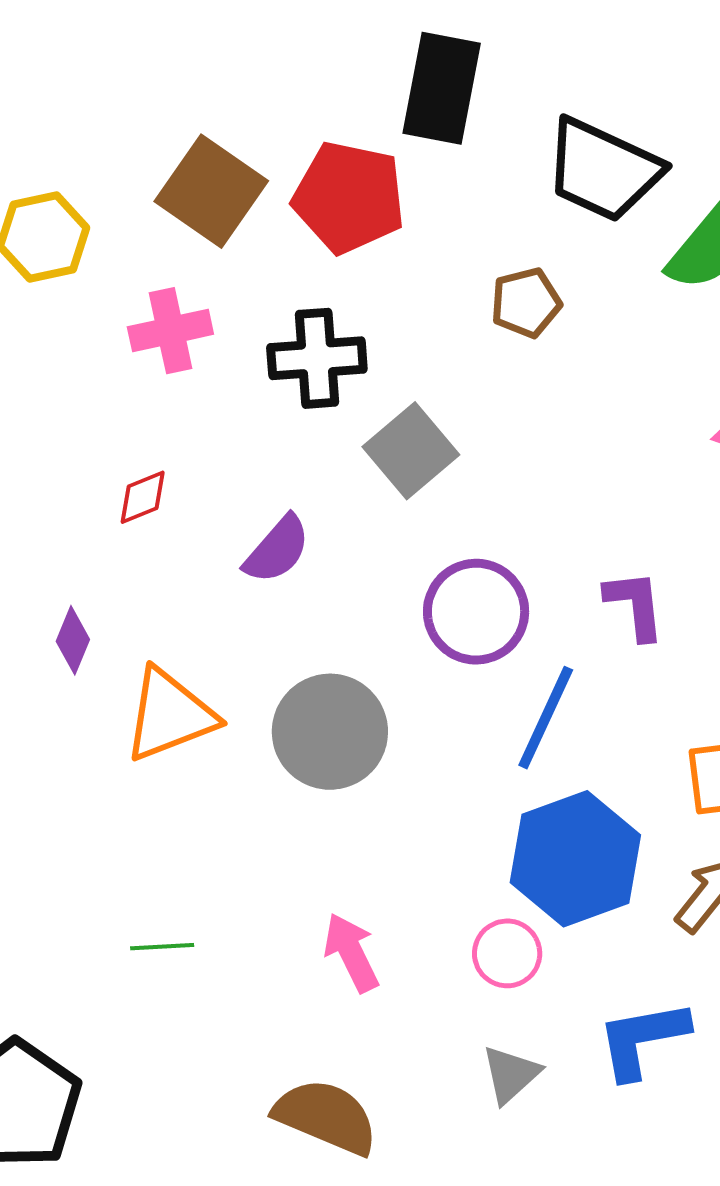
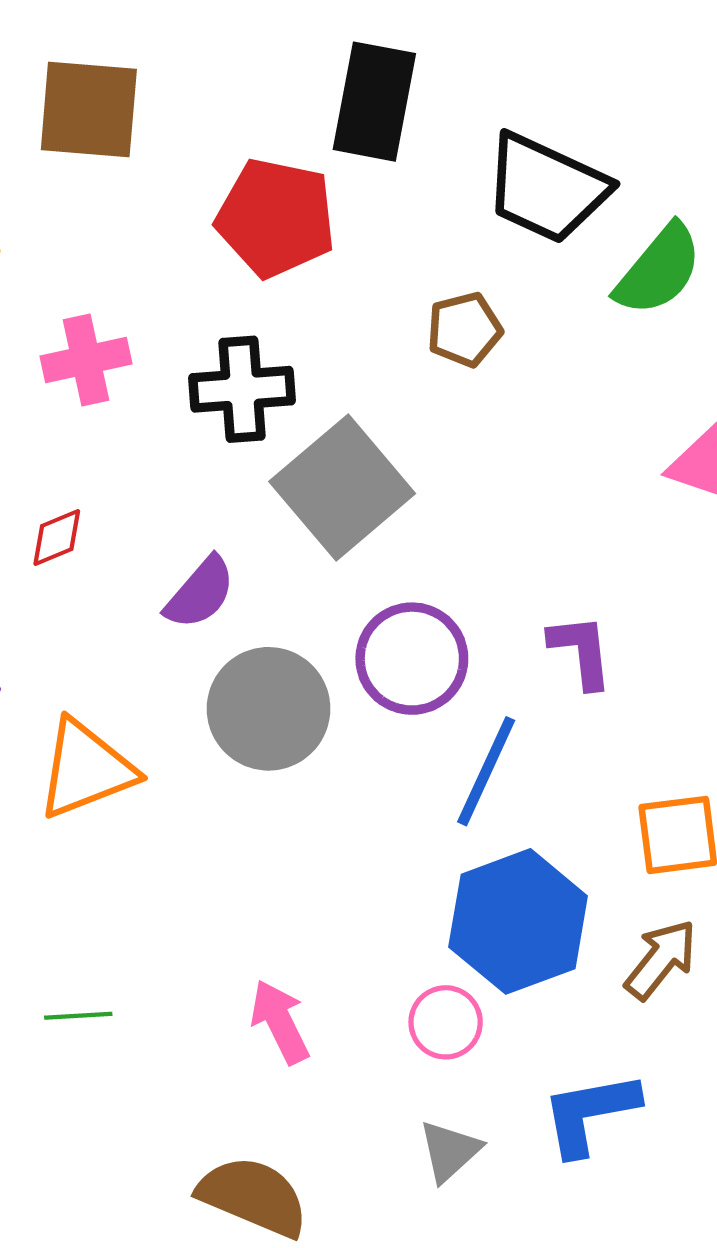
brown square: (211, 191) -> (89, 110), moved, turned -30
gray square: (411, 451) -> (342, 488), size x1.4
gray circle: (330, 732) -> (269, 709), moved

